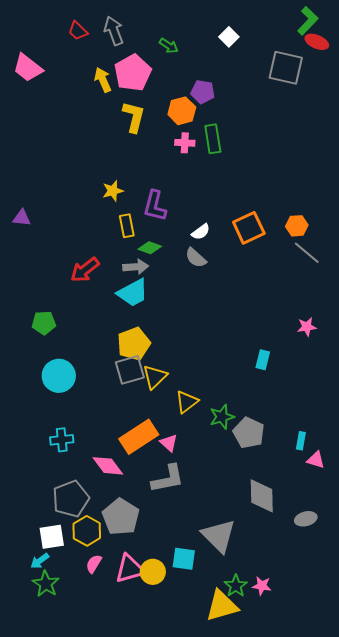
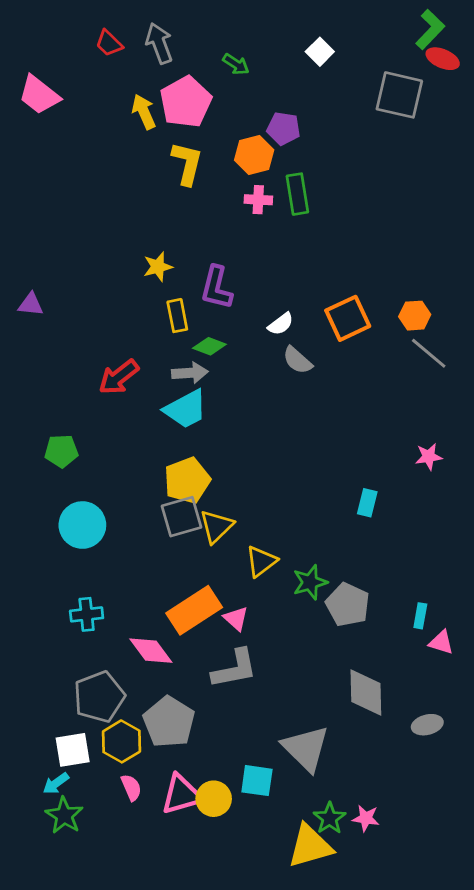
gray semicircle: (196, 258) -> (297, 360), moved
pink semicircle: (94, 564) -> (131, 788), turned 126

